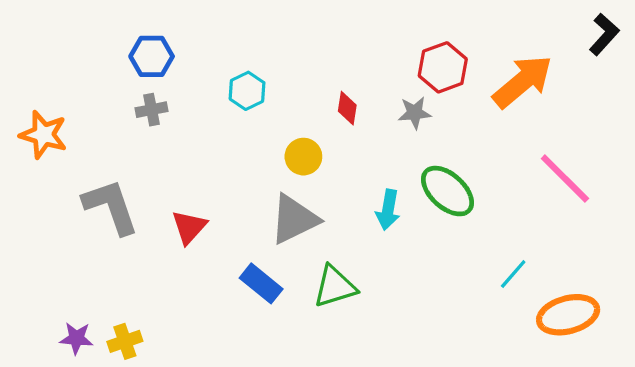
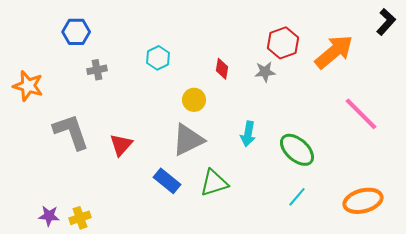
blue hexagon: (152, 56) -> (76, 32), moved
green ellipse: (447, 191) -> (297, 150), moved
cyan line: (513, 274) -> (297, 197), moved

